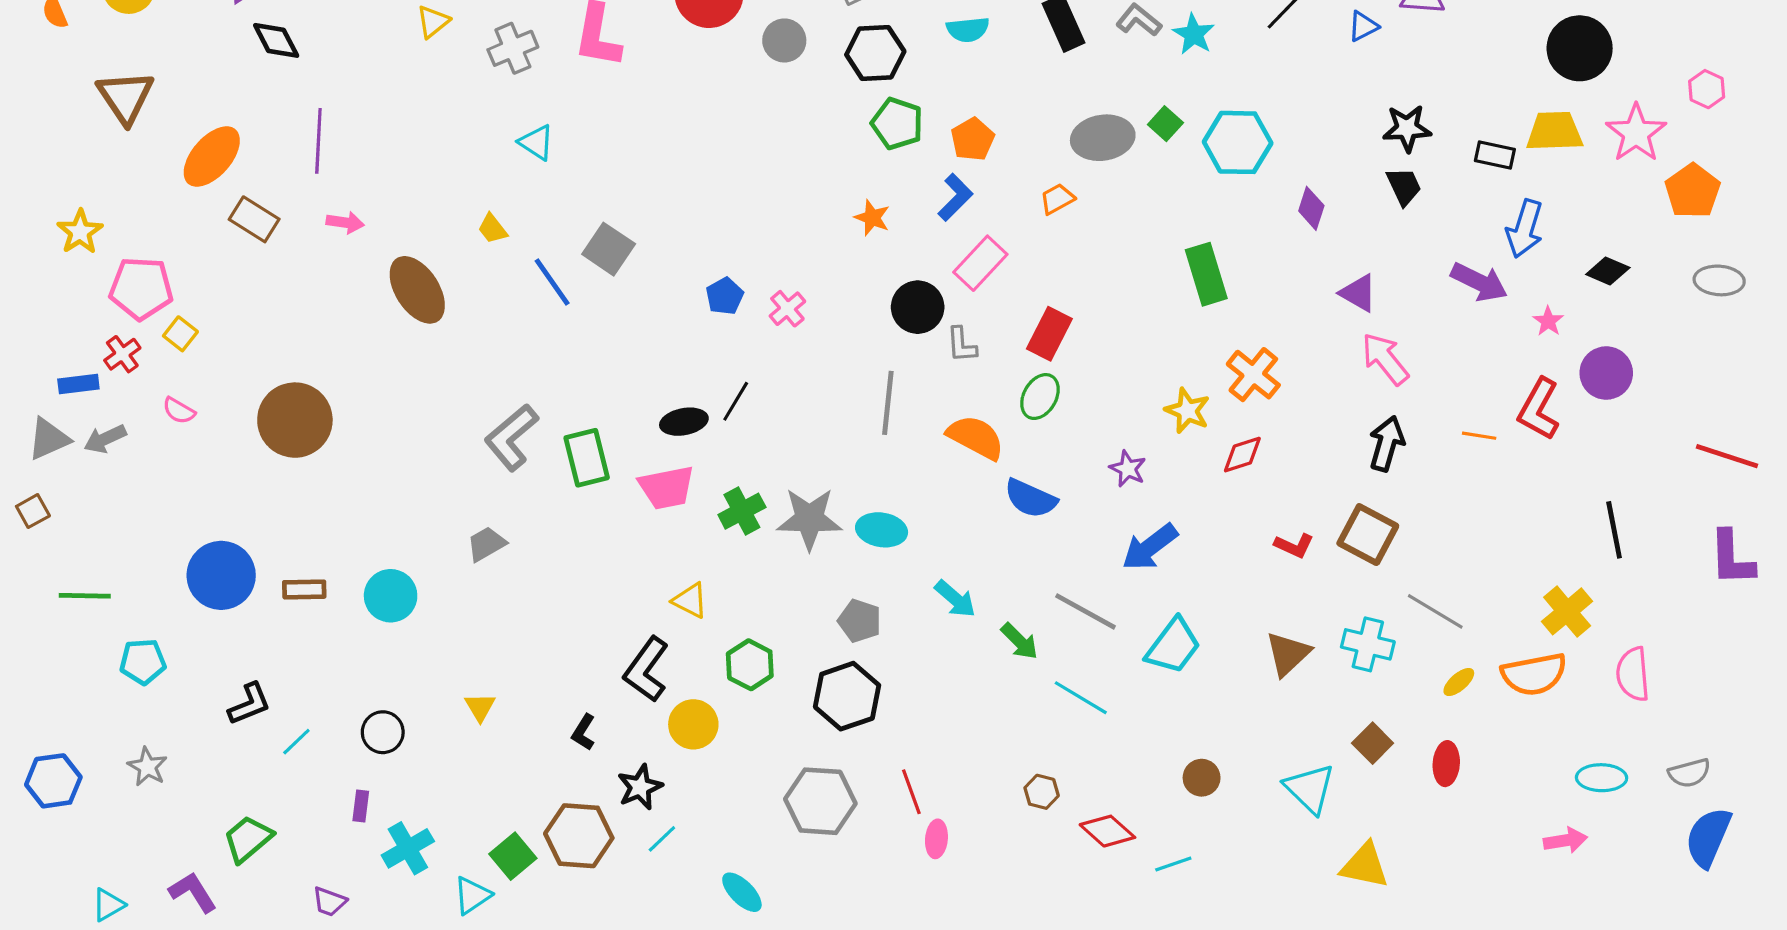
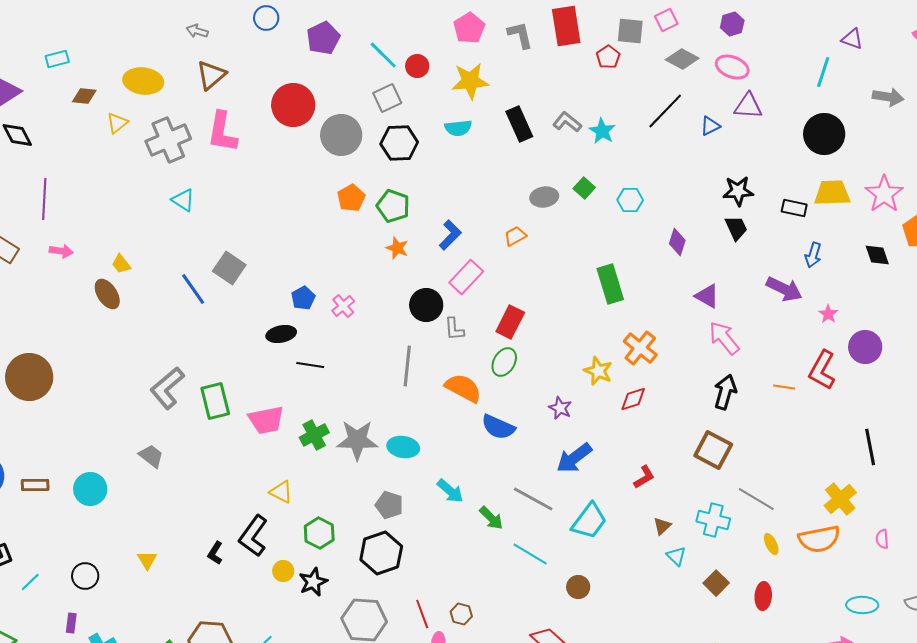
gray circle: (784, 40) -> (341, 135), size x1.5
gray cross: (513, 48) -> (168, 140), size x1.4
black circle: (1580, 48) -> (824, 134), moved
green pentagon: (897, 124) -> (393, 206), moved
gray ellipse: (1103, 138) -> (544, 197), size x0.7
orange pentagon: (973, 139) -> (351, 198), moved
cyan hexagon: (1238, 142) -> (630, 200), size x0.6
yellow trapezoid: (493, 229) -> (121, 264), moved
blue arrow: (1525, 229) -> (813, 255), size x0.7
black diamond: (1608, 271) -> (877, 255), moved, turned 48
brown ellipse: (417, 290) -> (107, 294), size x0.7
black line: (736, 401) -> (310, 365), turned 68
black ellipse: (684, 422) -> (281, 334), moved
gray trapezoid: (486, 544) -> (151, 456), turned 68
red L-shape: (1294, 546) -> (644, 477), moved, turned -55
brown triangle: (1288, 654) -> (662, 526), size x0.6
pink semicircle: (1633, 674) -> (882, 539), size x0.6
yellow ellipse: (1459, 682) -> (771, 544), turned -75
yellow circle: (693, 724) -> (283, 571), size x0.7
black L-shape: (584, 732) -> (215, 553), moved
brown circle: (1202, 778) -> (578, 587), moved
black star: (640, 787) -> (313, 582), moved
cyan triangle: (1310, 789) -> (676, 556), moved, size x0.6
brown hexagon: (1042, 792) -> (461, 614), moved

